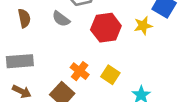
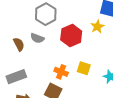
brown semicircle: (24, 18) -> (19, 44), moved

